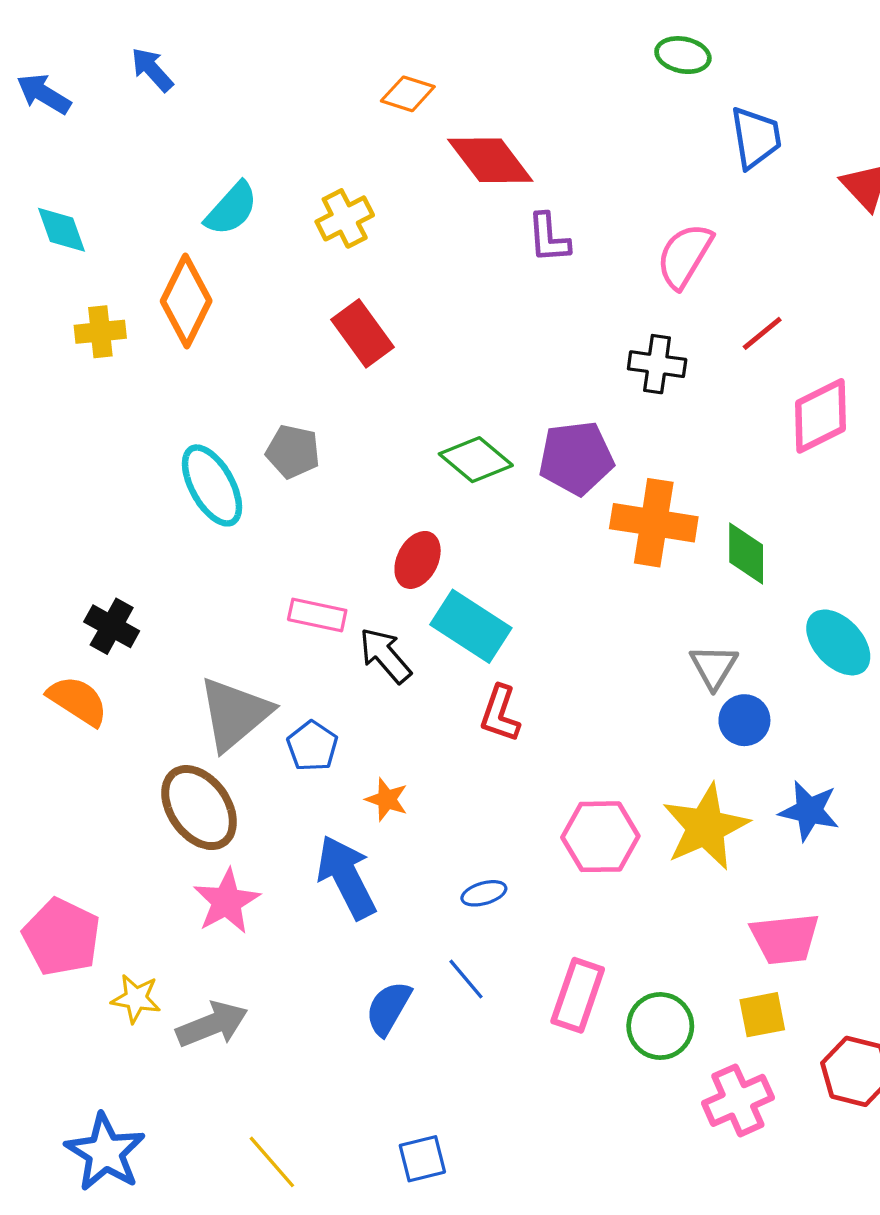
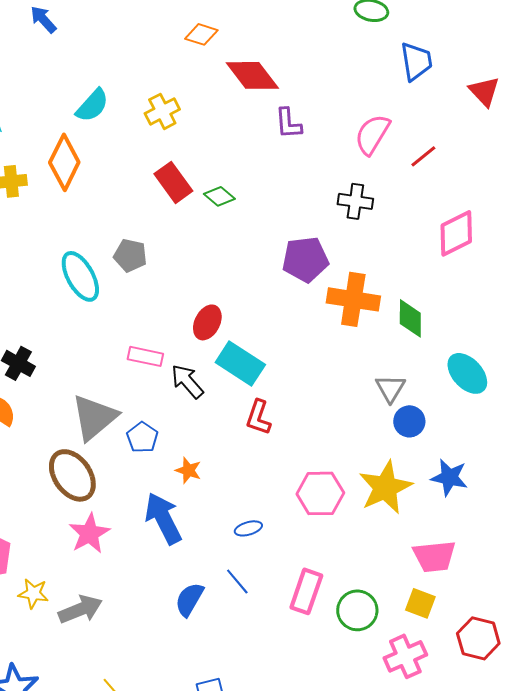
red line: (762, 333) -> (423, 156), moved
green diamond: (476, 460) -> (219, 196), moved, size x0.7
yellow square: (762, 1015) -> (420, 603), turned 32

